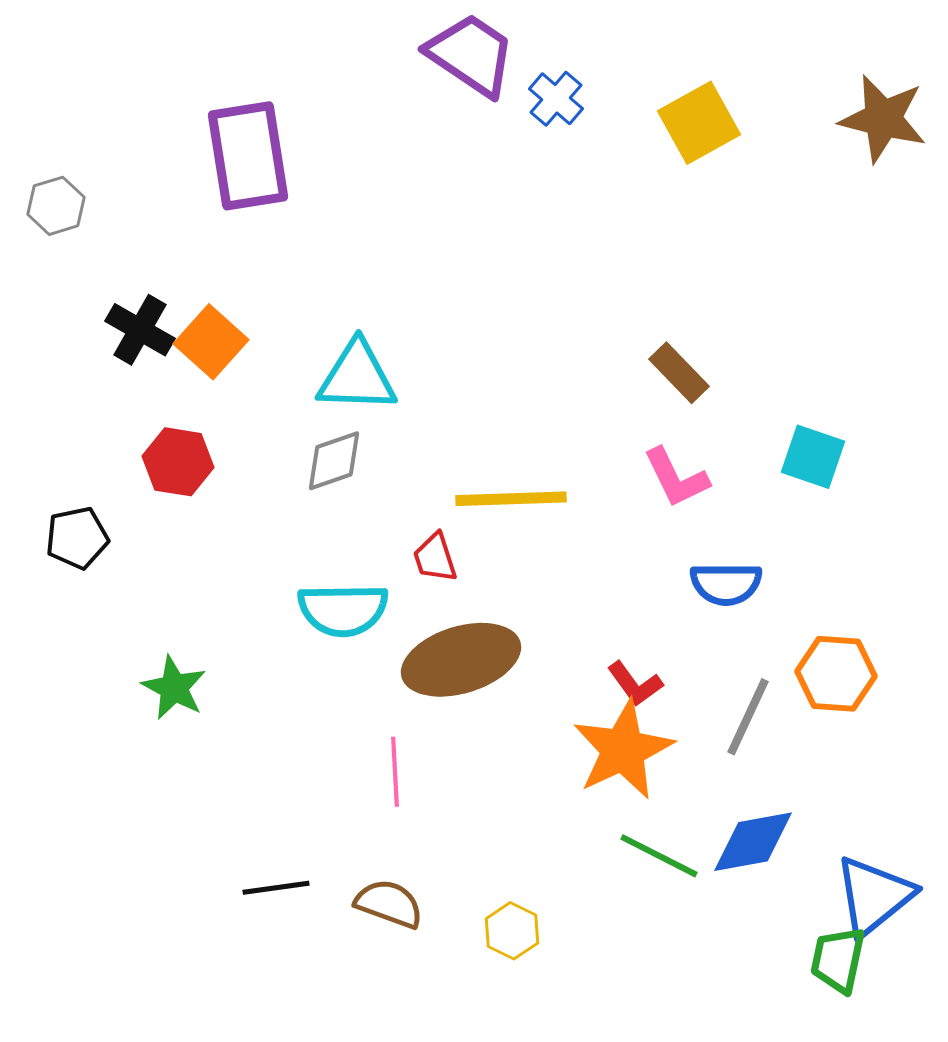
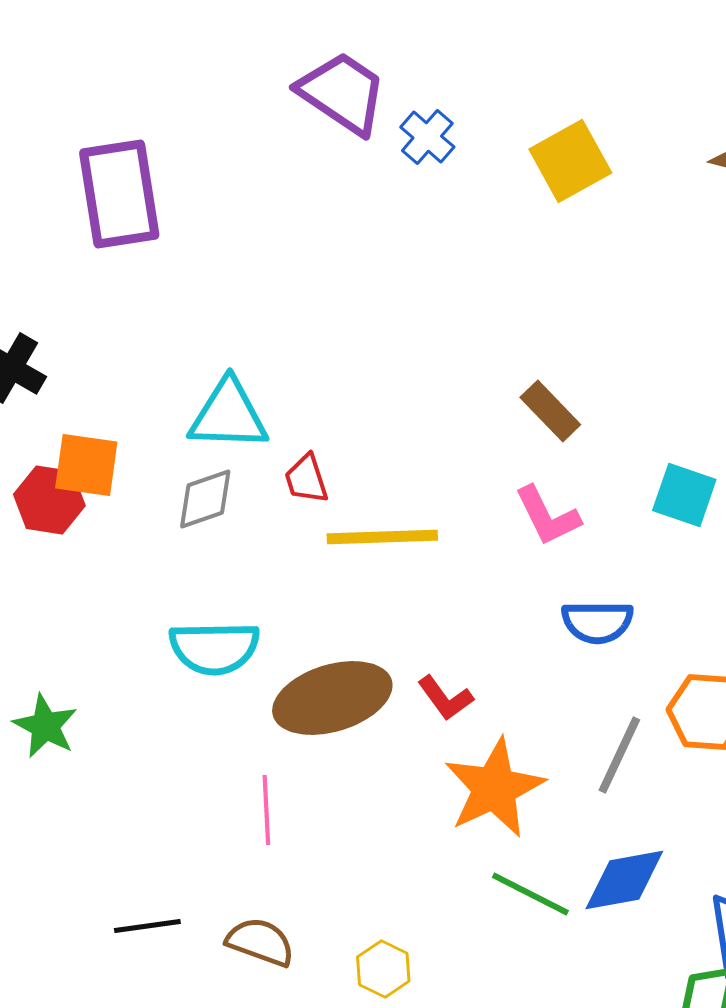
orange square: (211, 342) -> (86, 465), moved, turned -34
red trapezoid: (435, 558) -> (306, 479), moved
red L-shape: (635, 684) -> (445, 698), moved

